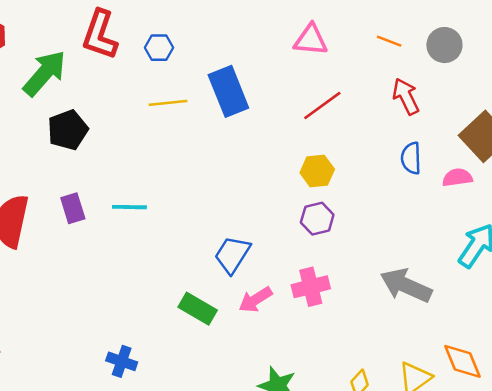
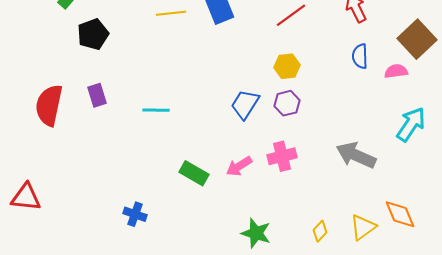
cyan line: (129, 207) -> (156, 110), moved
blue trapezoid: (232, 255) -> (245, 104), moved

